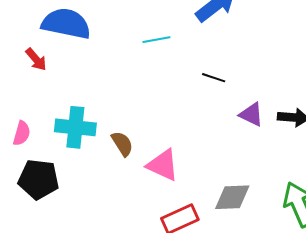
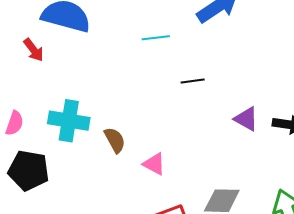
black line: (214, 78) -> (193, 81), moved, turned -30
pink triangle: (163, 165) -> (154, 164), size x0.7

